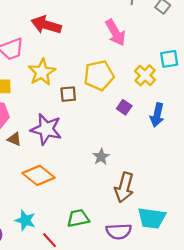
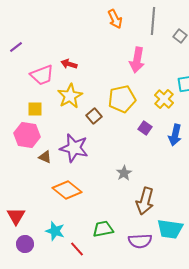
red arrow: (46, 25) -> (69, 64), moved, size x0.6
pink arrow: (115, 33) -> (137, 60), turned 40
brown square: (68, 94) -> (94, 116), turned -35

